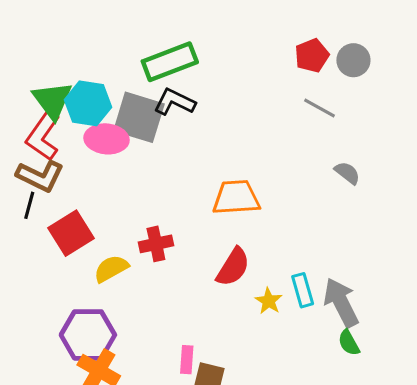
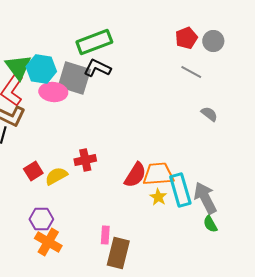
orange trapezoid: (236, 198) -> (158, 174), moved
red square: (71, 233) -> (33, 171), moved, size x0.7
cyan rectangle: (303, 290) -> (180, 190), size x1.5
purple hexagon: (88, 335) -> (41, 219), size x0.7

